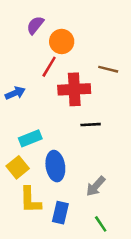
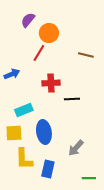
red cross: (74, 89) -> (51, 83), moved, size x0.7
yellow square: (18, 167) -> (14, 133), turned 36
green line: (101, 224) -> (89, 178), moved, turned -56

